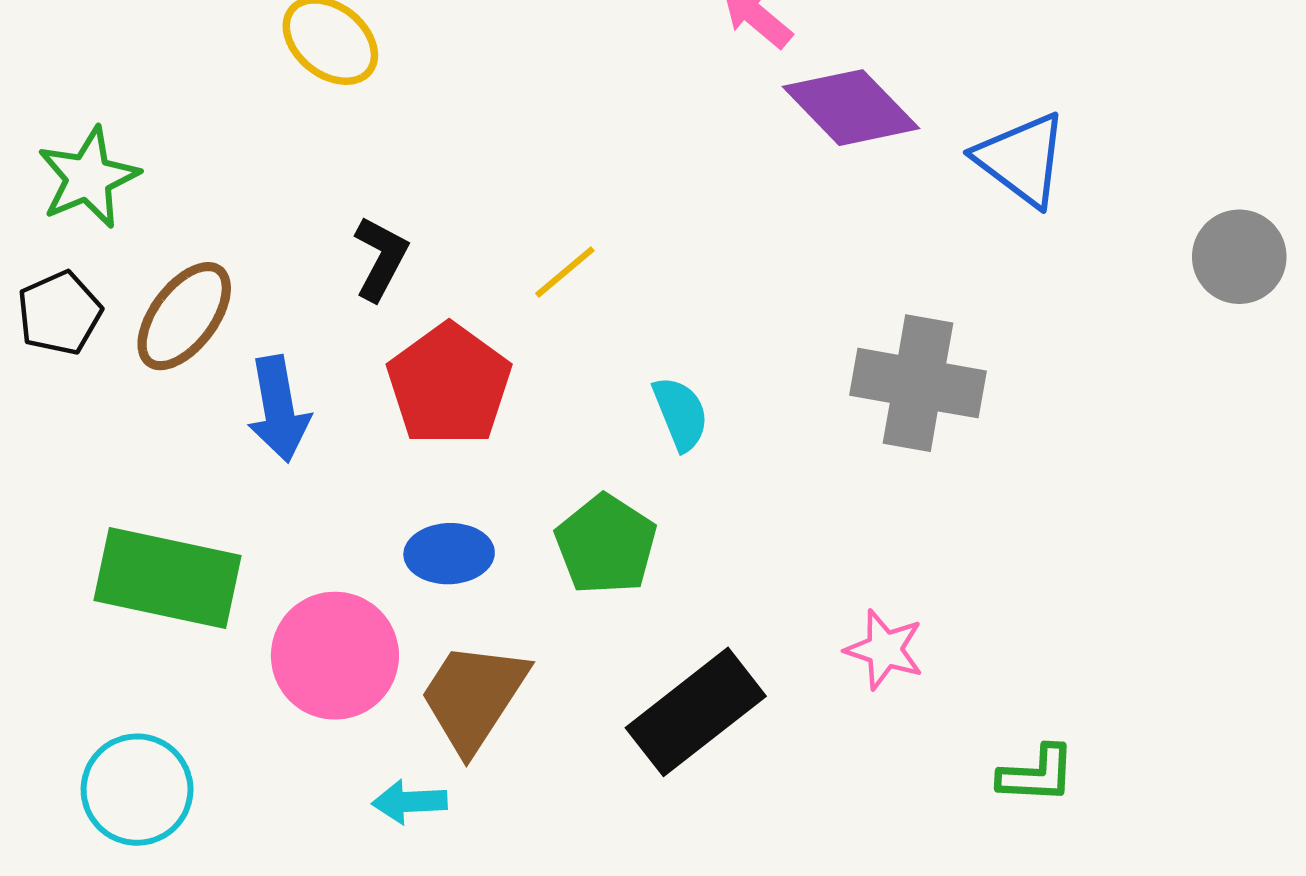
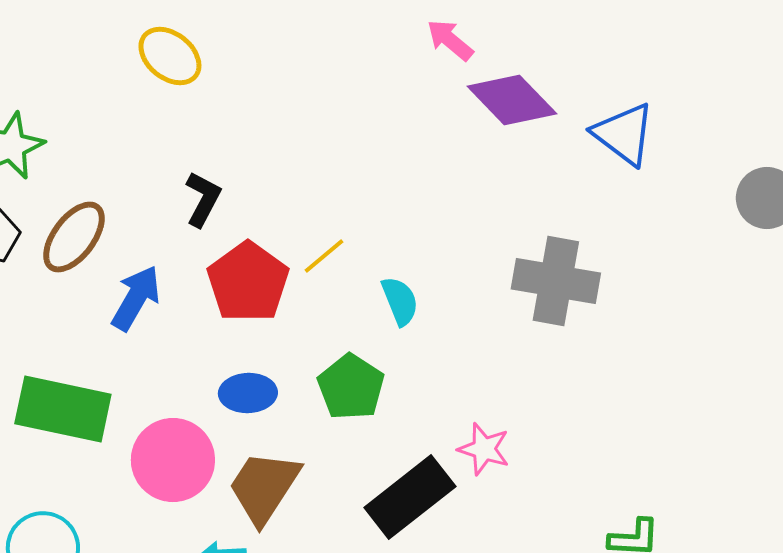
yellow line: (565, 272) -> (324, 256), moved
blue arrow: (279, 409) -> (136, 298), turned -140
pink star: (885, 650) -> (484, 449), moved

